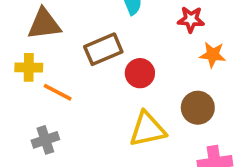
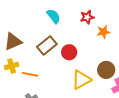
brown circle: (198, 108) -> (106, 70), moved

